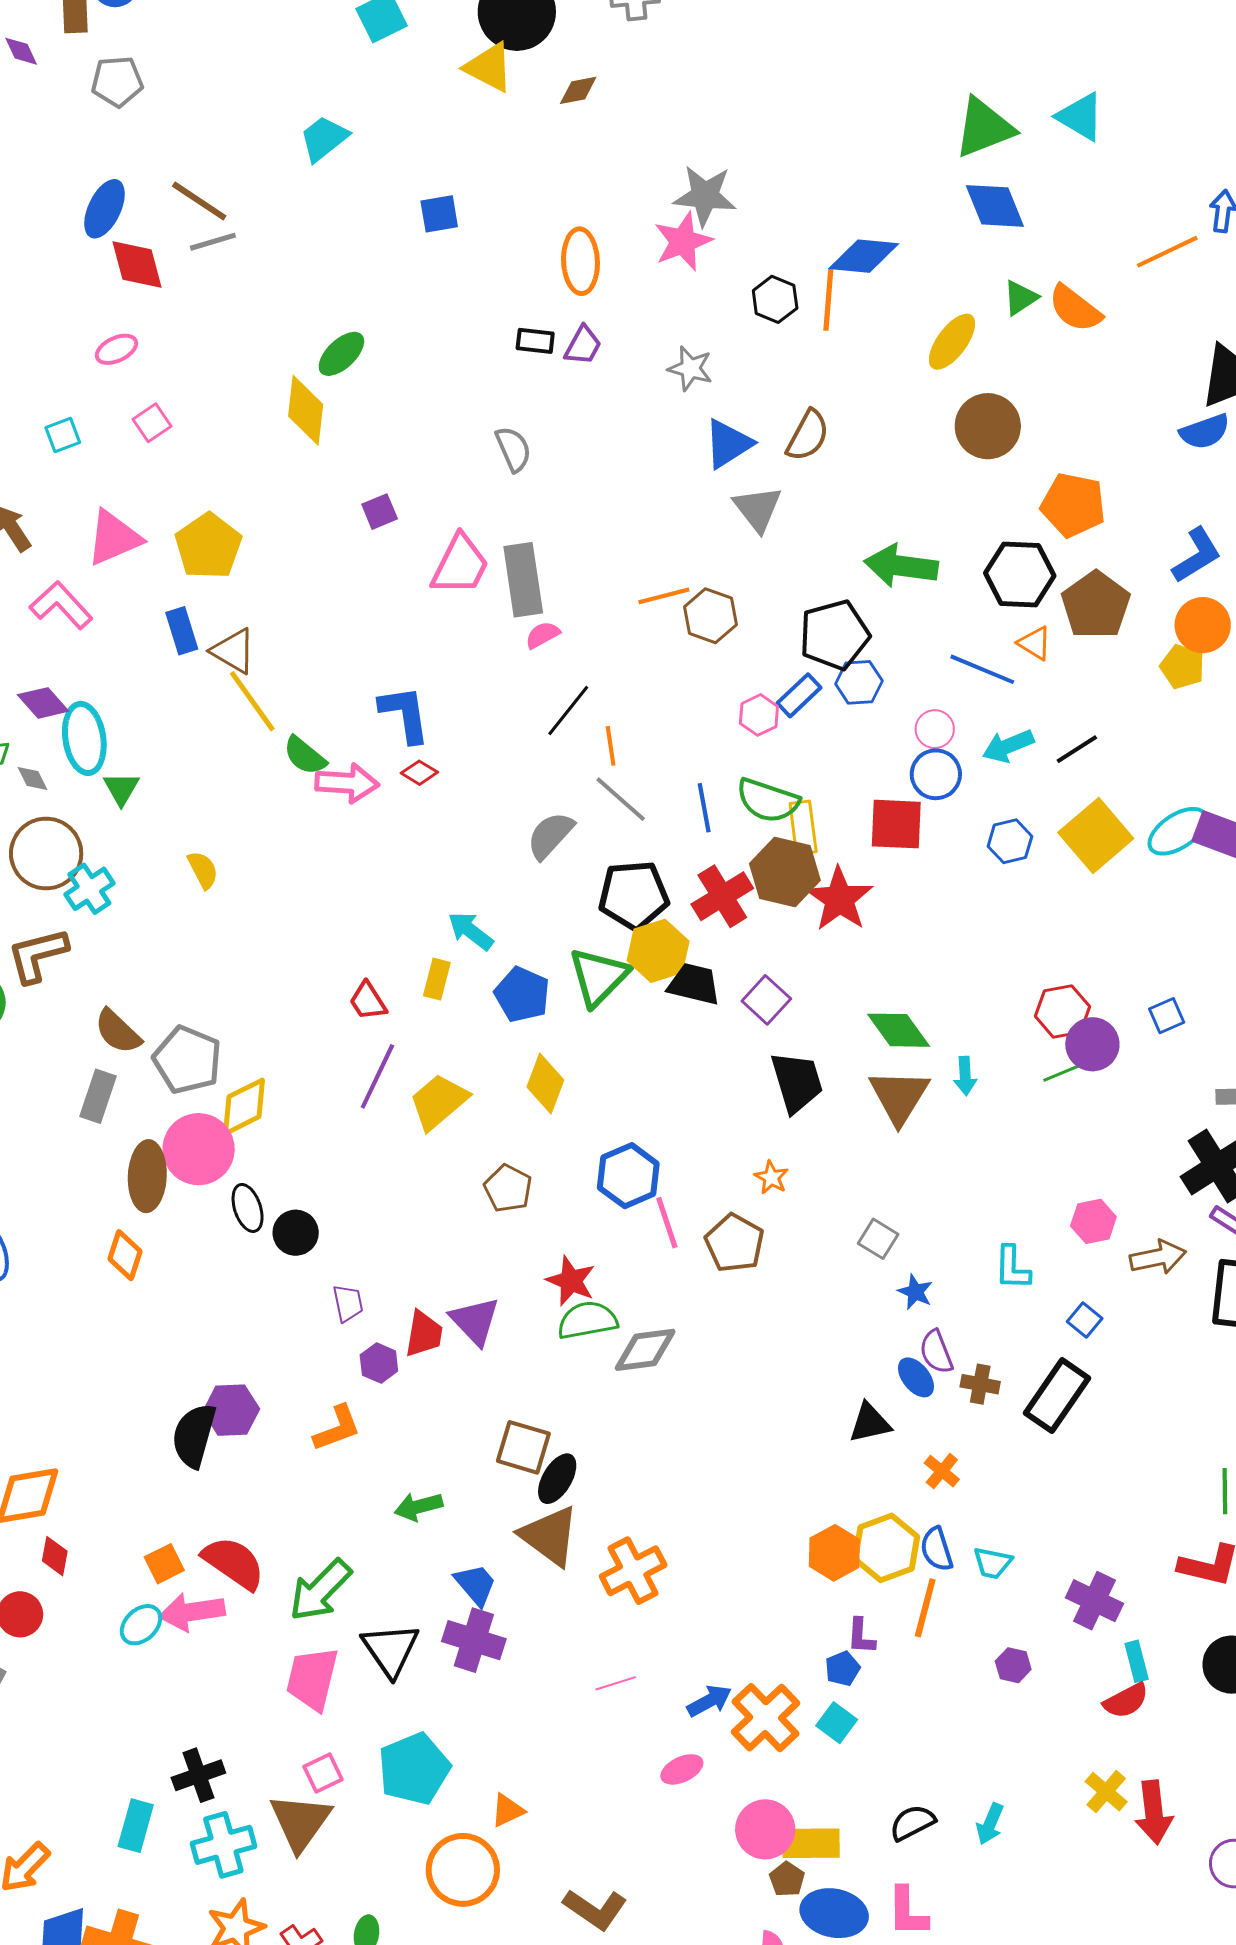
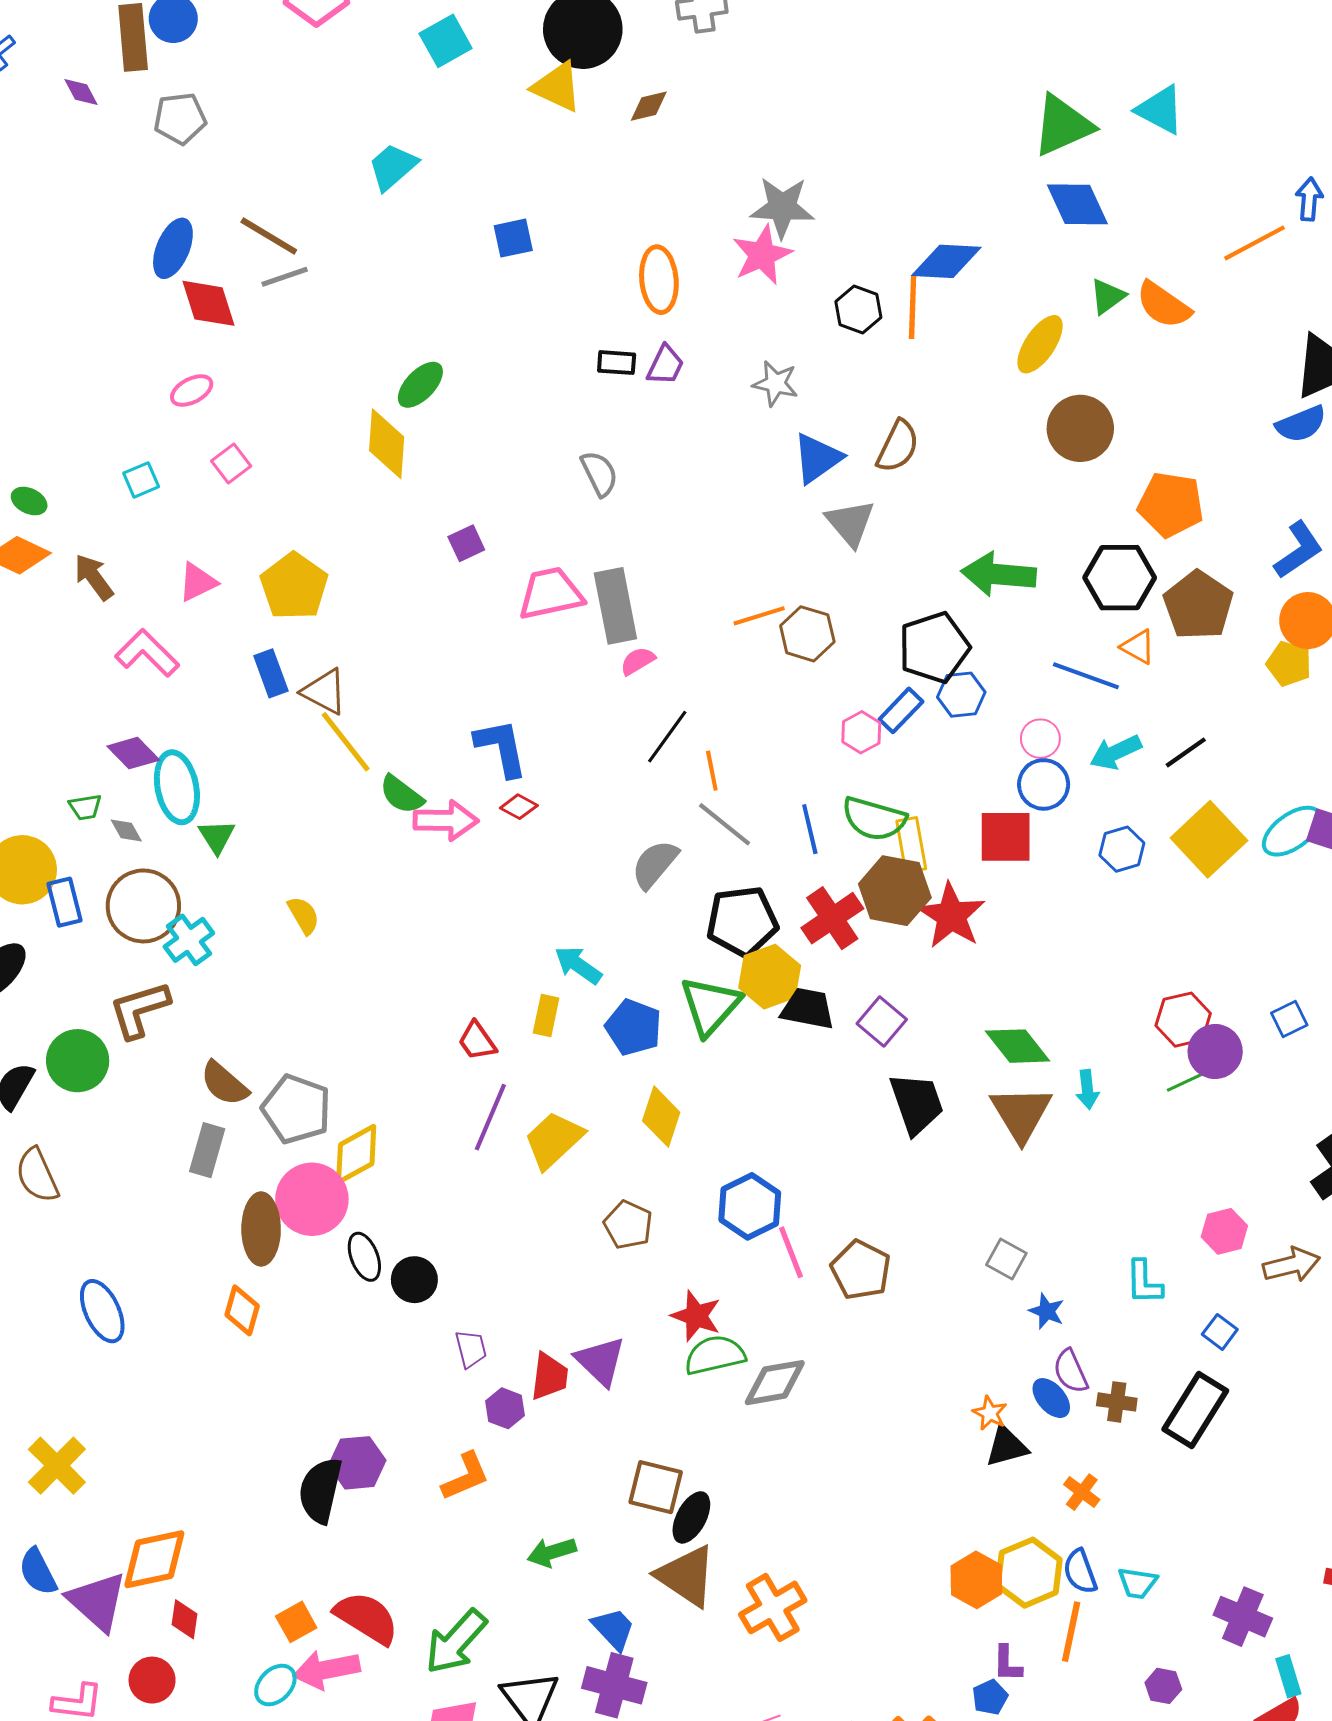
pink triangle: (114, 538) -> (198, 582), size x0.7
pink trapezoid: (460, 565) -> (551, 594), turned -126
orange star: (771, 1177) -> (990, 1413), moved

